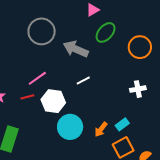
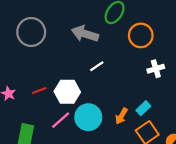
gray circle: (42, 31) -> (31, 32), moved
orange circle: (140, 47) -> (141, 35), moved
pink line: (37, 78) -> (61, 120), moved

